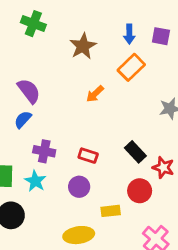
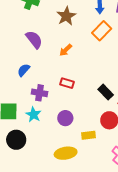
purple semicircle: (29, 91) -> (34, 39), moved
orange arrow: (95, 94) -> (66, 50), moved
red rectangle: (88, 156) -> (67, 83), moved

